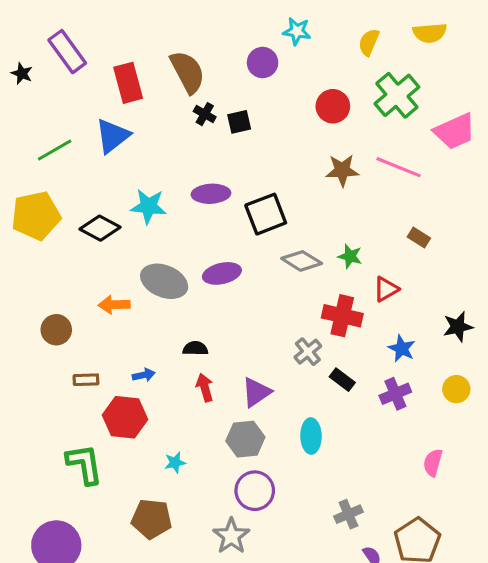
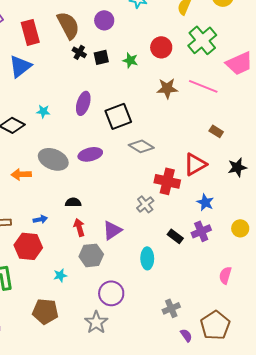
purple circle: (263, 63) -> (104, 20), moved
purple ellipse: (211, 194) -> (83, 103), turned -70
cyan star: (148, 206) -> (43, 111), size x0.6
green star: (350, 256) -> (130, 60), moved
red triangle: (386, 289) -> (195, 164), size x1.4
black star: (458, 327) -> (237, 167), moved
black rectangle: (342, 380) -> (175, 236), moved
gray hexagon: (245, 439) -> (91, 255), moved

